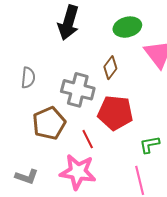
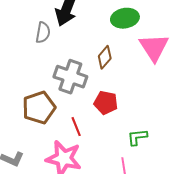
gray semicircle: (28, 78) -> (43, 33), moved
red pentagon: (115, 113) -> (106, 103), size x0.7

